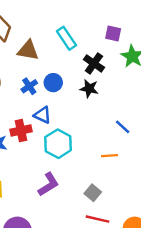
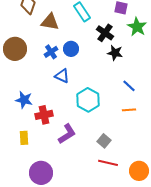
black star: (89, 89) -> (115, 53), moved
red cross: (21, 130) -> (44, 115), moved
cyan hexagon: (58, 144) -> (88, 100), moved
orange line: (110, 156) -> (129, 110), moved

